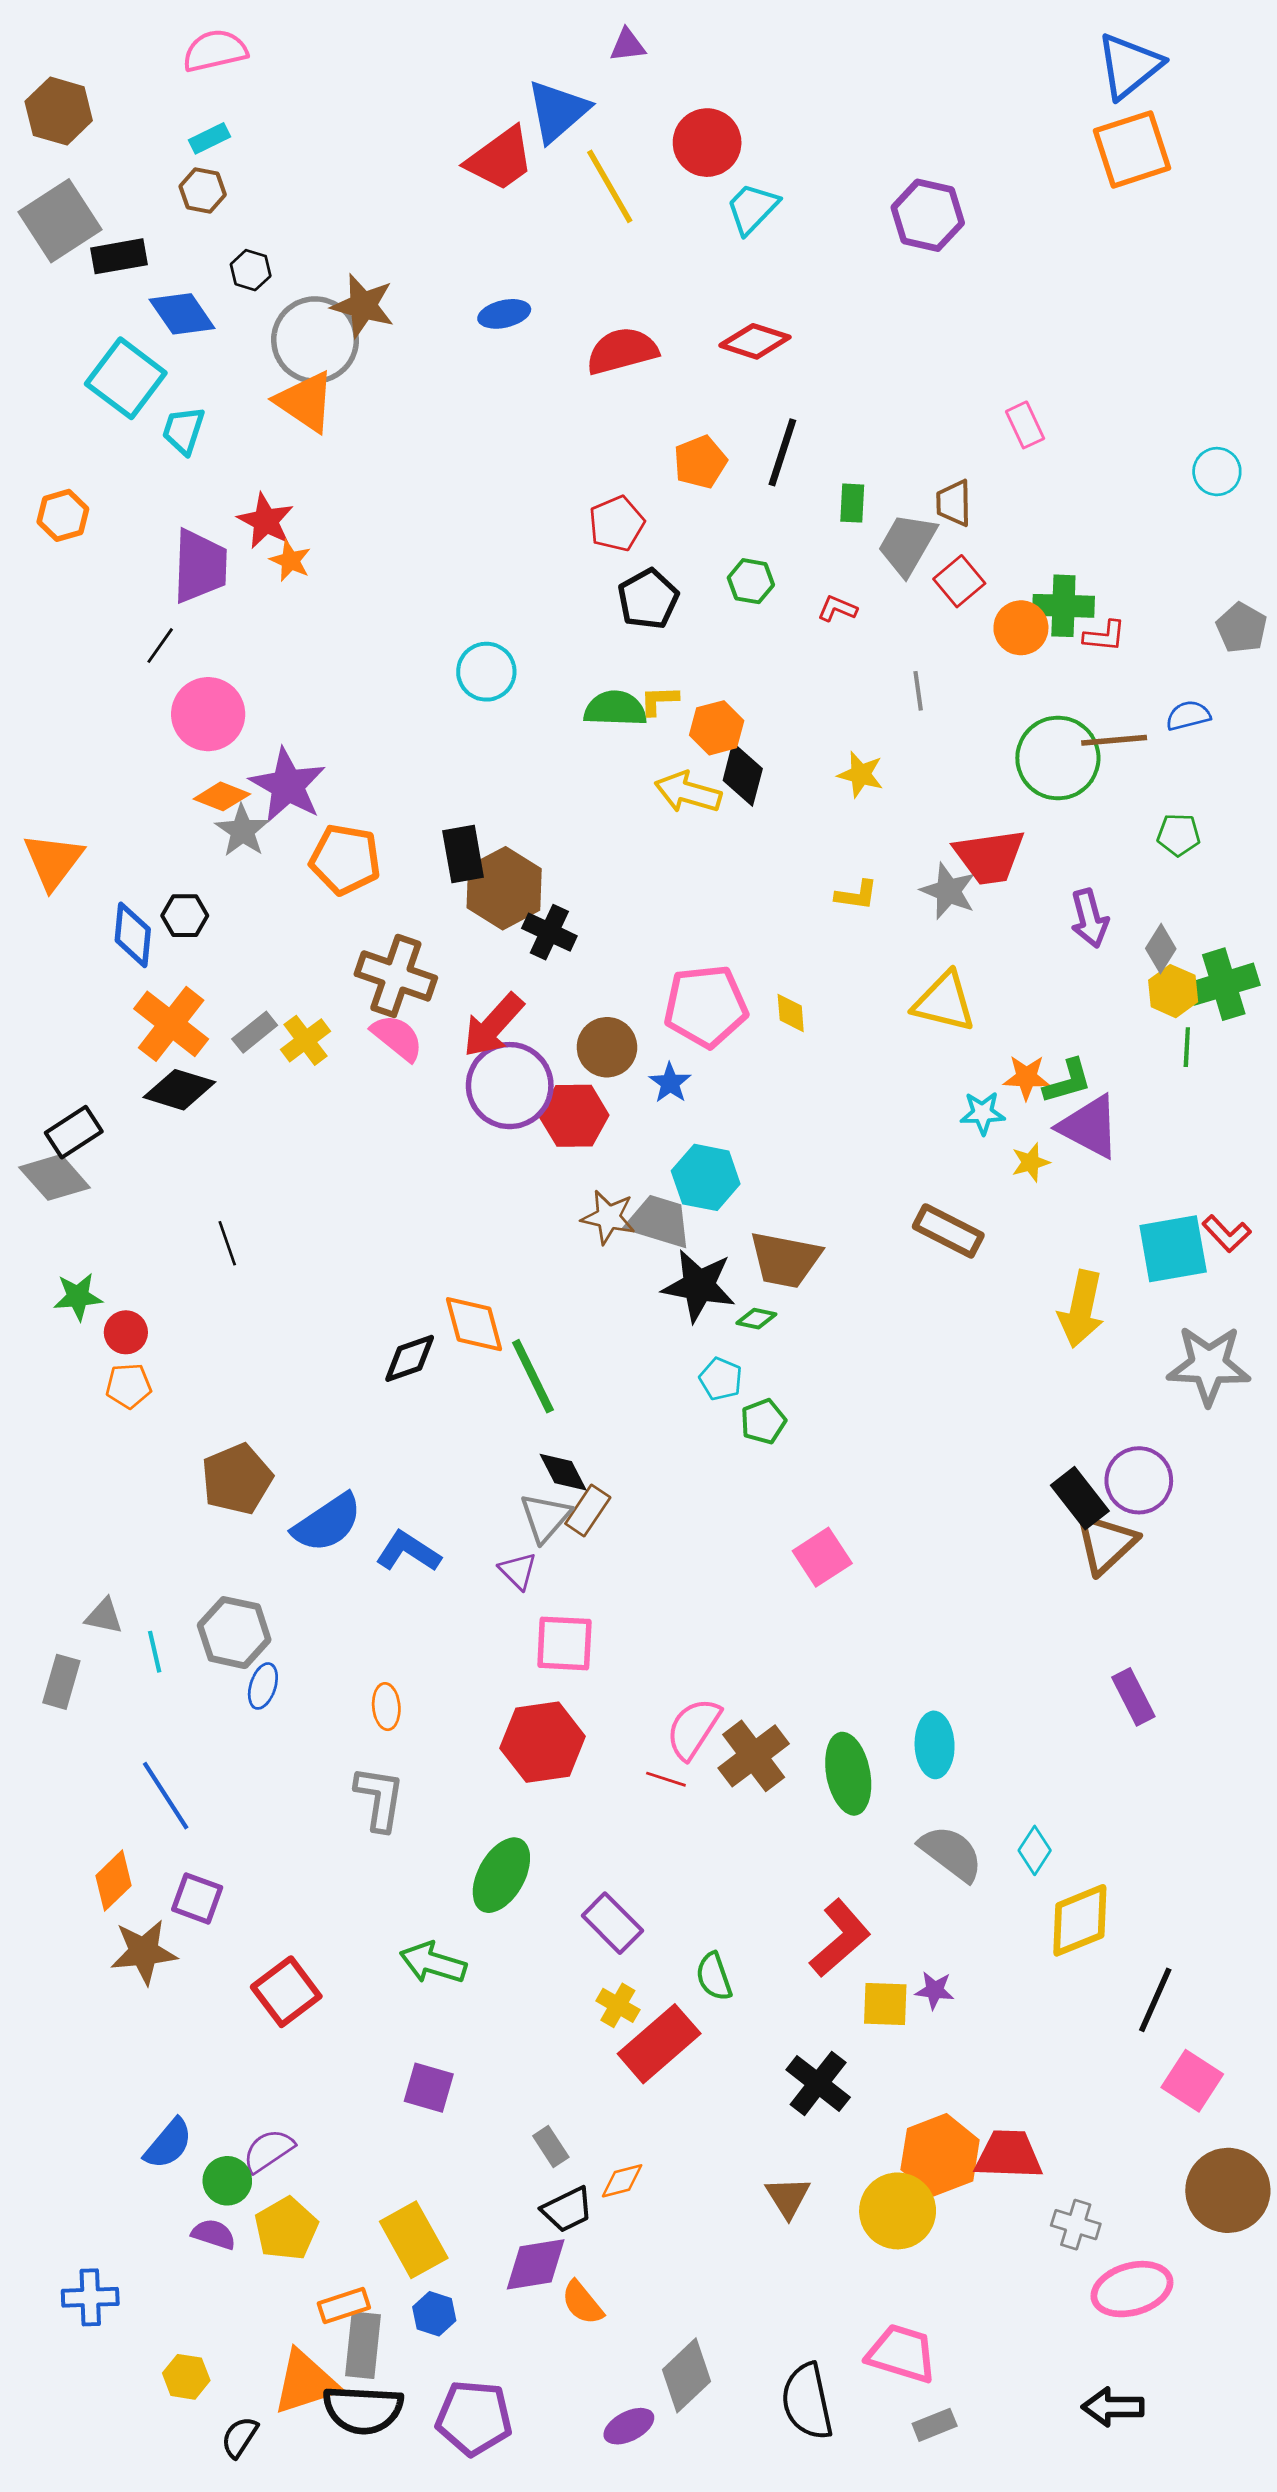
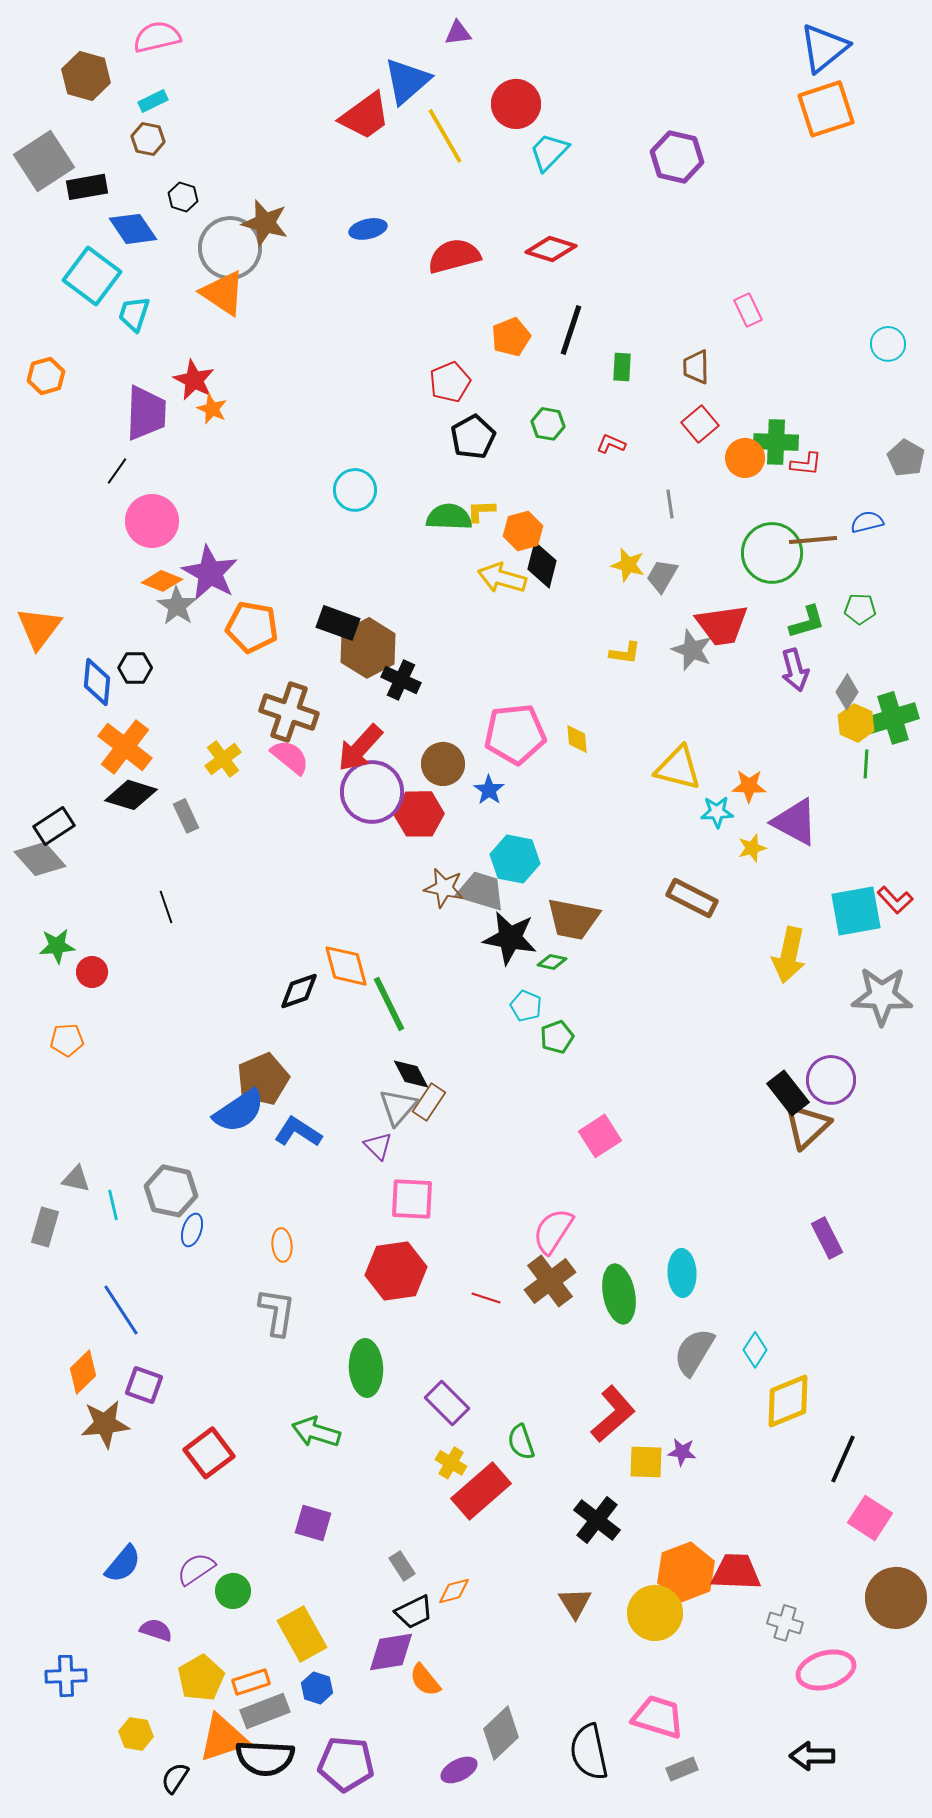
brown hexagon: (59, 111) -> (86, 76), moved
gray trapezoid: (907, 544) -> (662, 576), moved, size x0.7
black rectangle: (463, 854) -> (338, 623), turned -60
yellow triangle: (944, 1002) -> (678, 768), moved
gray rectangle: (255, 1032) -> (186, 816), moved, turned -76
green L-shape: (1068, 1081) -> (807, 622), moved
orange pentagon: (129, 1386) -> (67, 1040), moved
brown pentagon: (237, 1479) -> (263, 1079), moved
pink semicircle: (693, 1728) -> (553, 1231), moved
gray semicircle: (951, 1853) -> (694, 1352), turned -96
green ellipse: (501, 1875) -> (366, 1368), turned -32
green circle: (227, 2181) -> (233, 1591), moved
yellow pentagon: (286, 2229) -> (201, 1678), moved
gray rectangle: (363, 2345) -> (265, 1711), turned 63

